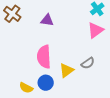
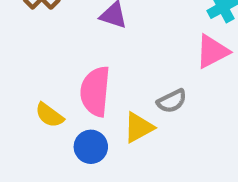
gray semicircle: (88, 63) -> (172, 101), moved
yellow semicircle: (26, 88) -> (49, 115), moved

